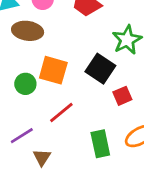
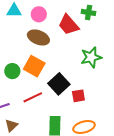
brown ellipse: (28, 31) -> (38, 37), moved
black square: (100, 69) -> (59, 84), moved

